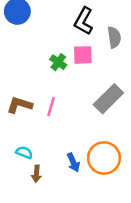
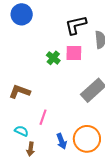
black L-shape: (84, 21) -> (76, 25), turned 45
pink line: (51, 107) -> (43, 117), moved

